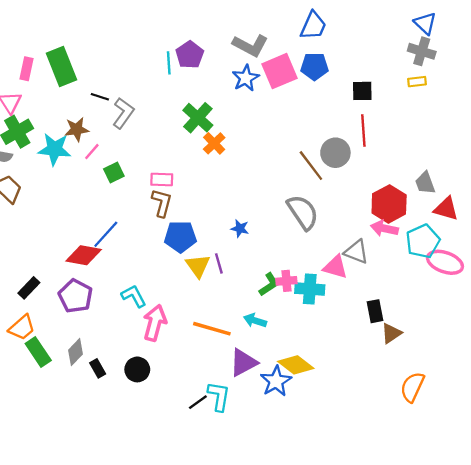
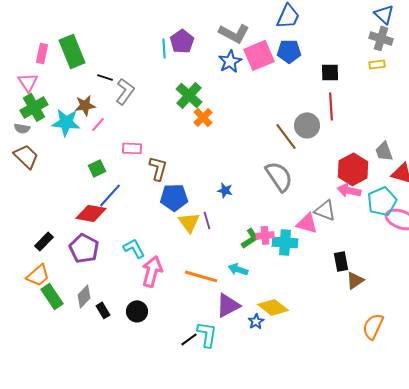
green square: (114, 173) -> (97, 168), moved
pink rectangle: (162, 180) -> (132, 148), moved
blue star: (276, 381) -> (256, 321), size x0.6

